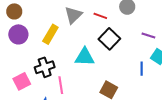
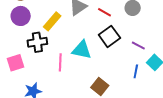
purple line: (148, 36) -> (138, 45), moved
black cross: (45, 67) -> (37, 42), moved
pink line: (61, 85) -> (60, 62), moved

